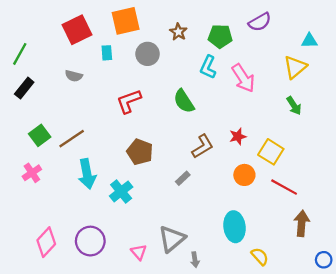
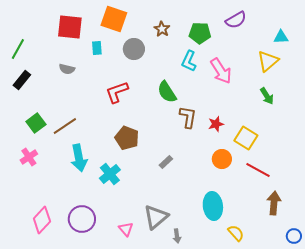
orange square: (126, 21) -> (114, 19), turned 32
red square: (77, 30) -> (70, 27), turned 32
brown L-shape: (203, 146) -> (188, 117), moved, turned -50

